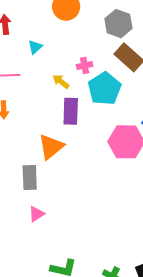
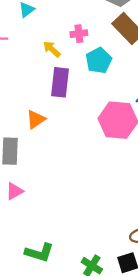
cyan pentagon: (105, 89) -> (99, 60), size x0.7
orange triangle: (51, 147) -> (36, 119), size x0.7

